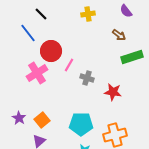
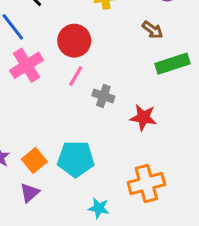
red circle: (51, 51) -> (74, 41), moved
pink cross: (37, 73) -> (27, 65), moved
cyan pentagon: (81, 124) -> (76, 159), moved

